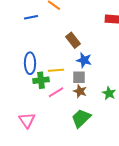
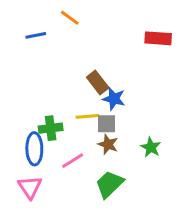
brown rectangle: (73, 40) -> (98, 83), moved
blue ellipse: (30, 63) -> (34, 149), moved
yellow line: (56, 70) -> (87, 116), moved
pink line: (56, 92) -> (73, 161), moved

